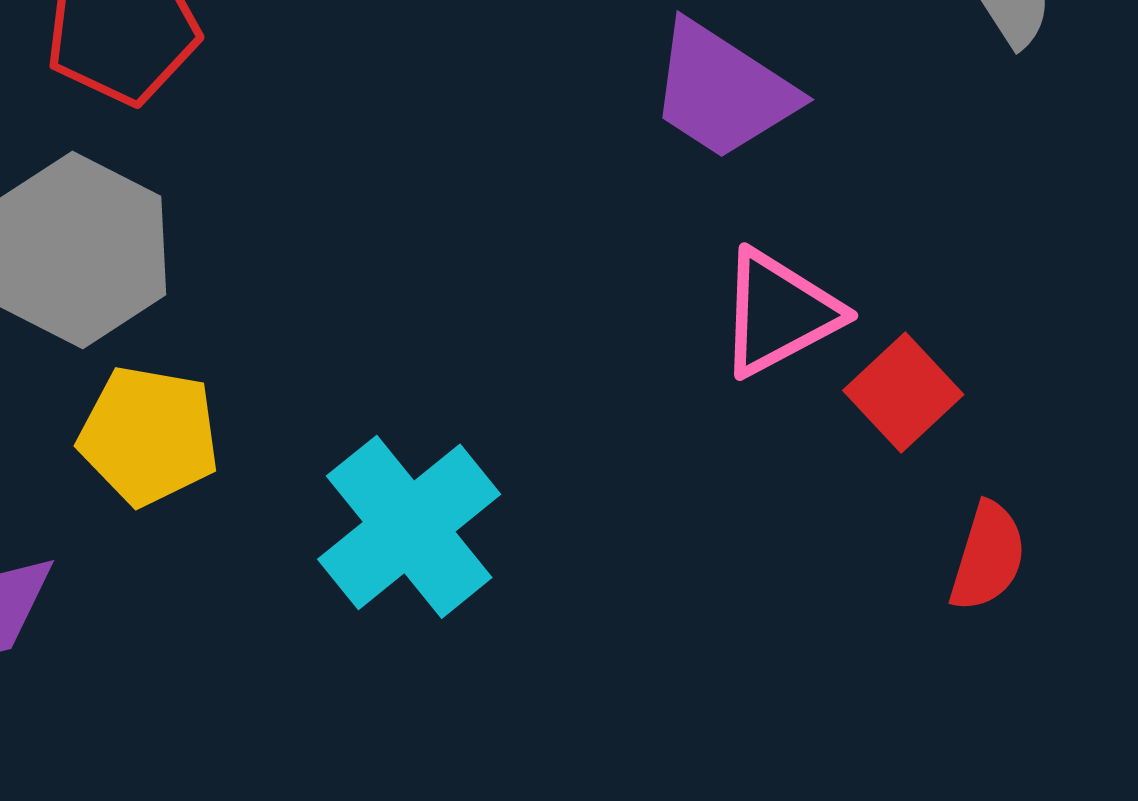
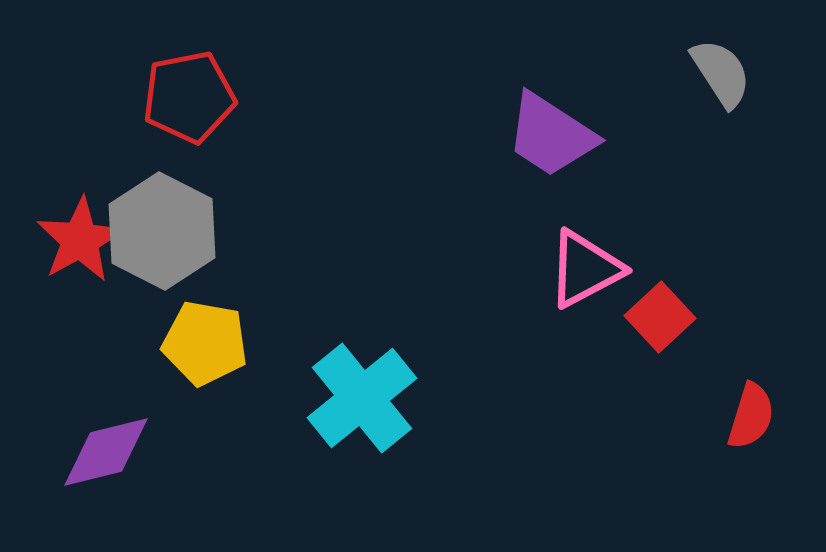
red semicircle: (988, 557) -> (751, 416), moved

